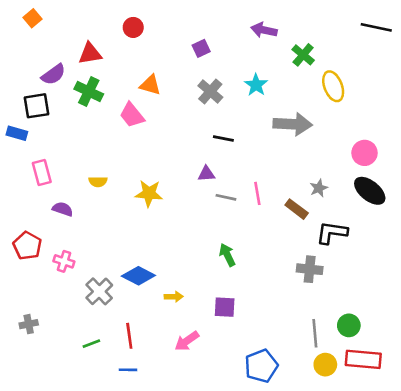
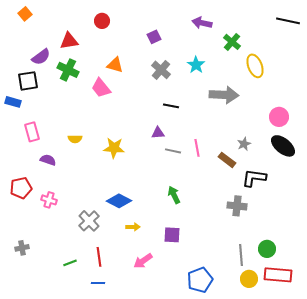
red pentagon: (27, 246) -> (21, 188), turned 30
blue diamond: (138, 276) -> (119, 201), moved
gray cross: (99, 291) -> (89, 221), moved

